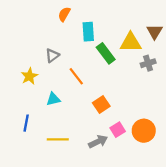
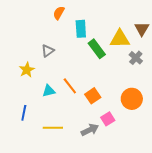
gray cross: (148, 63) -> (136, 58), turned -32
orange line: (76, 76) -> (70, 86), moved
orange circle: (144, 131) -> (132, 99), moved

